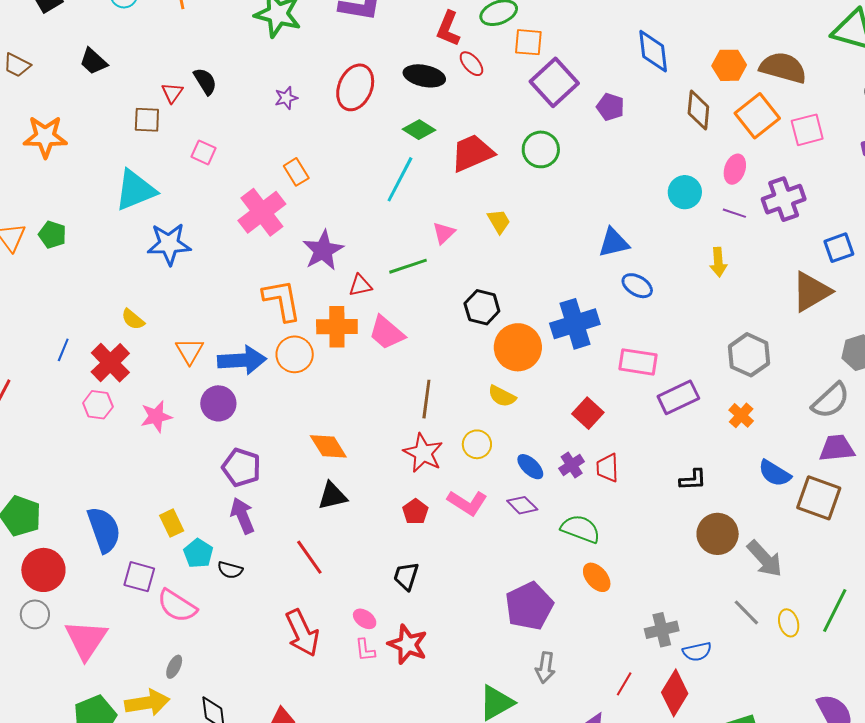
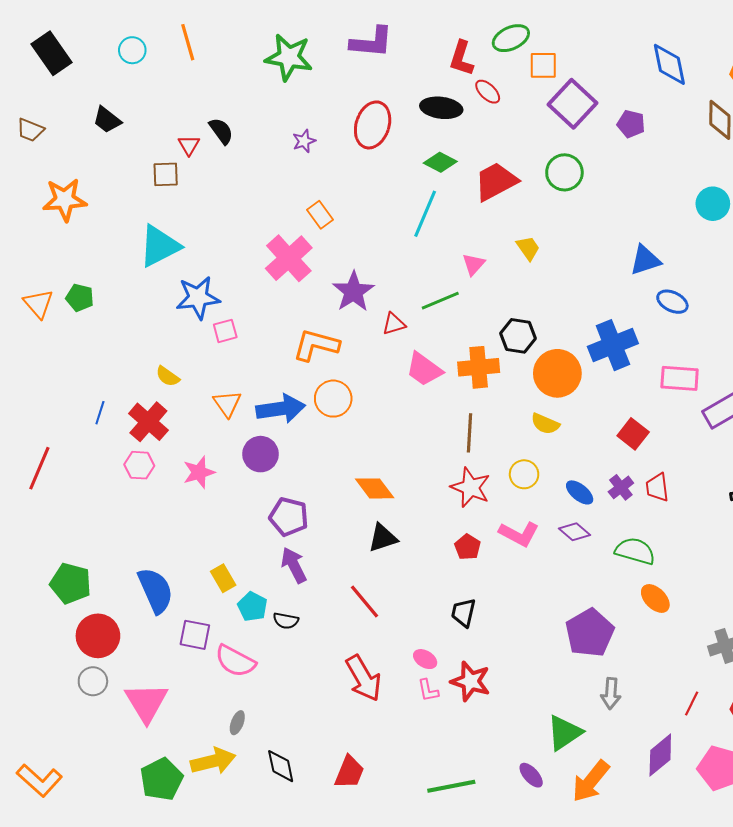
pink square: (203, 152) -> (225, 331), moved, turned -35
orange L-shape: (282, 300) -> (316, 345), turned -60
orange cross: (337, 327) -> (479, 367), moved

